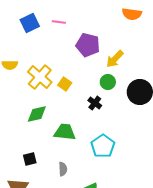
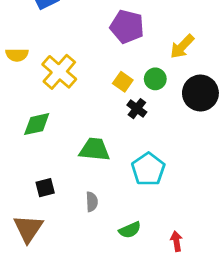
yellow arrow: (115, 59) -> (182, 46), moved
yellow square: (65, 84) -> (123, 82), moved
green diamond: (37, 114) -> (37, 124), moved

